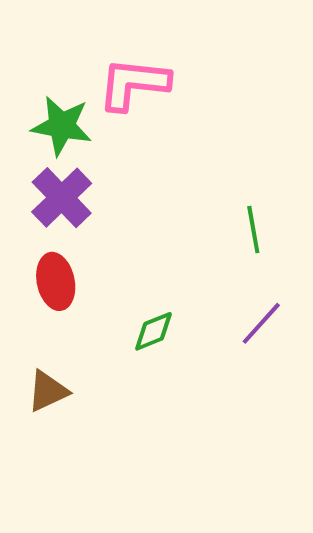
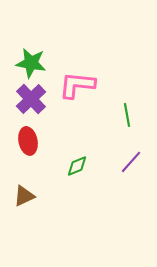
pink L-shape: (134, 84) -> (77, 85), moved

